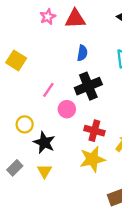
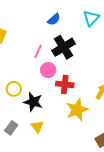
blue semicircle: (82, 53) -> (54, 19), turned 48
pink line: (48, 90) -> (38, 51), moved
red cross: (94, 131) -> (65, 84), moved

